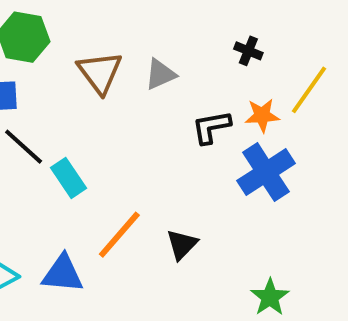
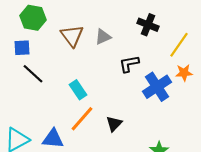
black cross: (248, 51) -> (148, 25), size x1.5
orange star: (262, 115) -> (184, 73), moved
cyan rectangle: (69, 178) -> (78, 90), moved

